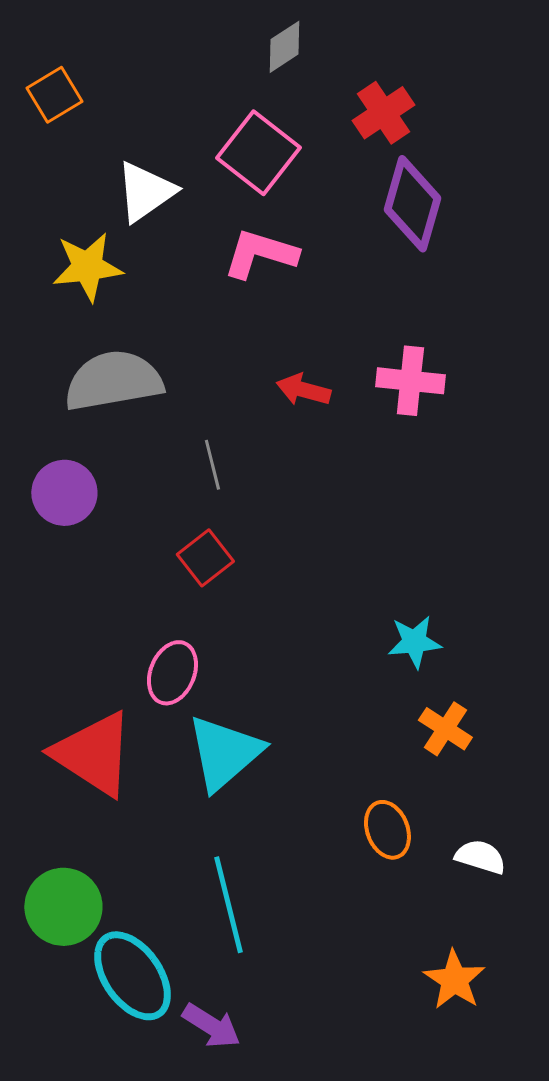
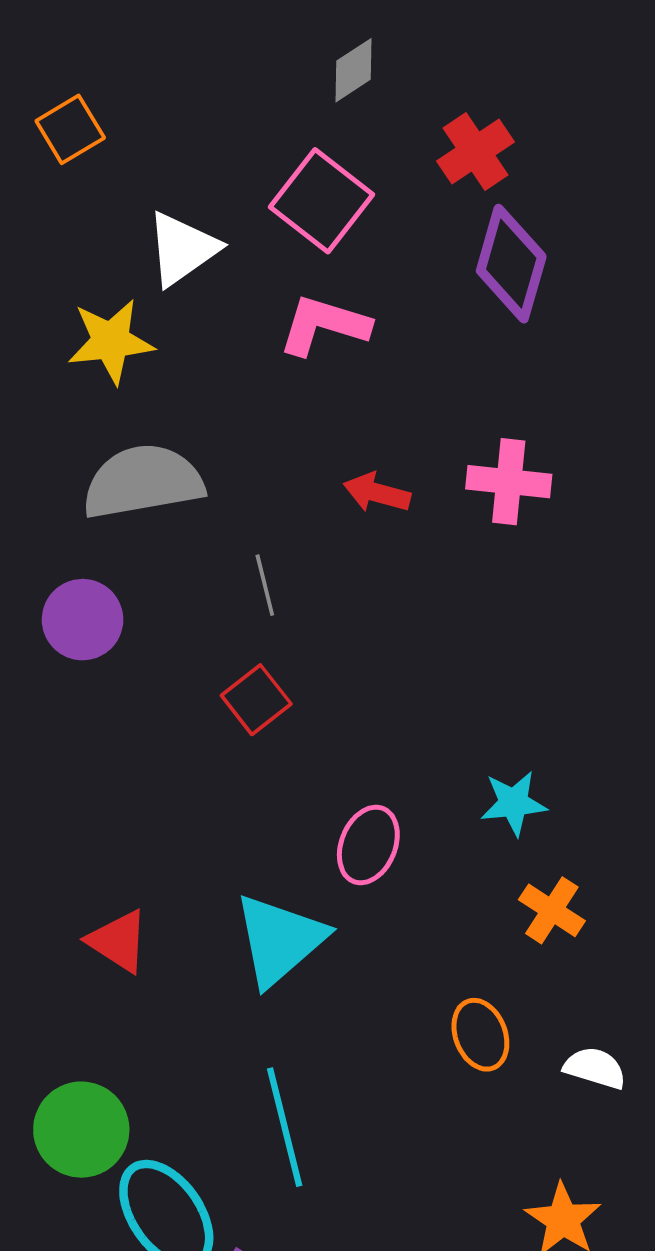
pink ellipse: (172, 673) -> (368, 845), moved
red triangle: (93, 754) -> (118, 941), size x0.6

